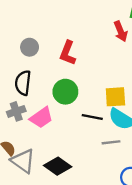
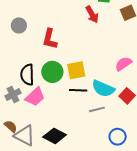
gray circle: (30, 47) -> (19, 25), moved
black semicircle: (23, 83) -> (27, 75), moved
yellow square: (115, 97) -> (76, 70), moved

